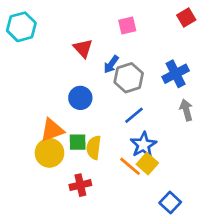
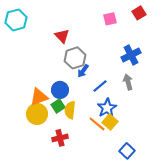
pink square: (127, 25) -> (110, 19), moved
blue arrow: (111, 64) -> (83, 71), moved
gray hexagon: (129, 78) -> (75, 58), moved
blue circle: (80, 98) -> (60, 90), moved
gray arrow: (186, 110) -> (128, 82), moved
green square: (78, 142) -> (58, 106), turned -32

